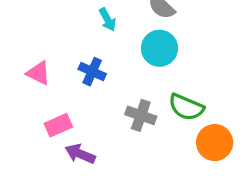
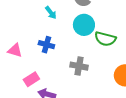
green semicircle: (186, 107) -> (105, 39), moved

